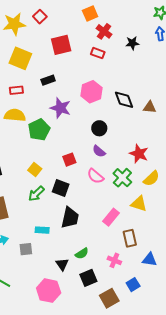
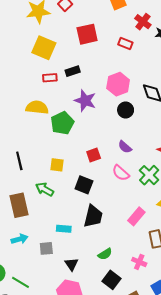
red cross: (104, 31) -> (143, 22), moved
red rectangle: (16, 90) -> (50, 78), moved
black circle: (99, 128) -> (126, 110), moved
yellow square: (35, 170) -> (57, 165), turned -32
green arrow: (36, 194) -> (45, 189), moved, turned 72
black triangle: (62, 264) -> (71, 264), moved
black square: (88, 278) -> (111, 280), turned -30

